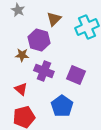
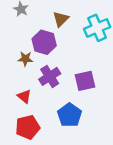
purple cross: (44, 71) -> (50, 76), turned 36
purple square: (76, 75) -> (85, 81), turned -36

